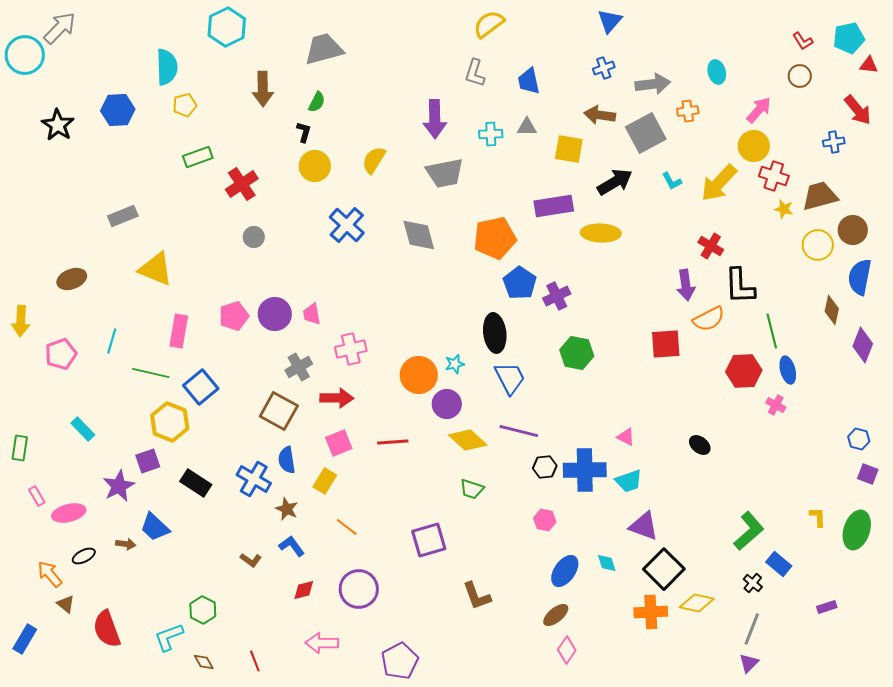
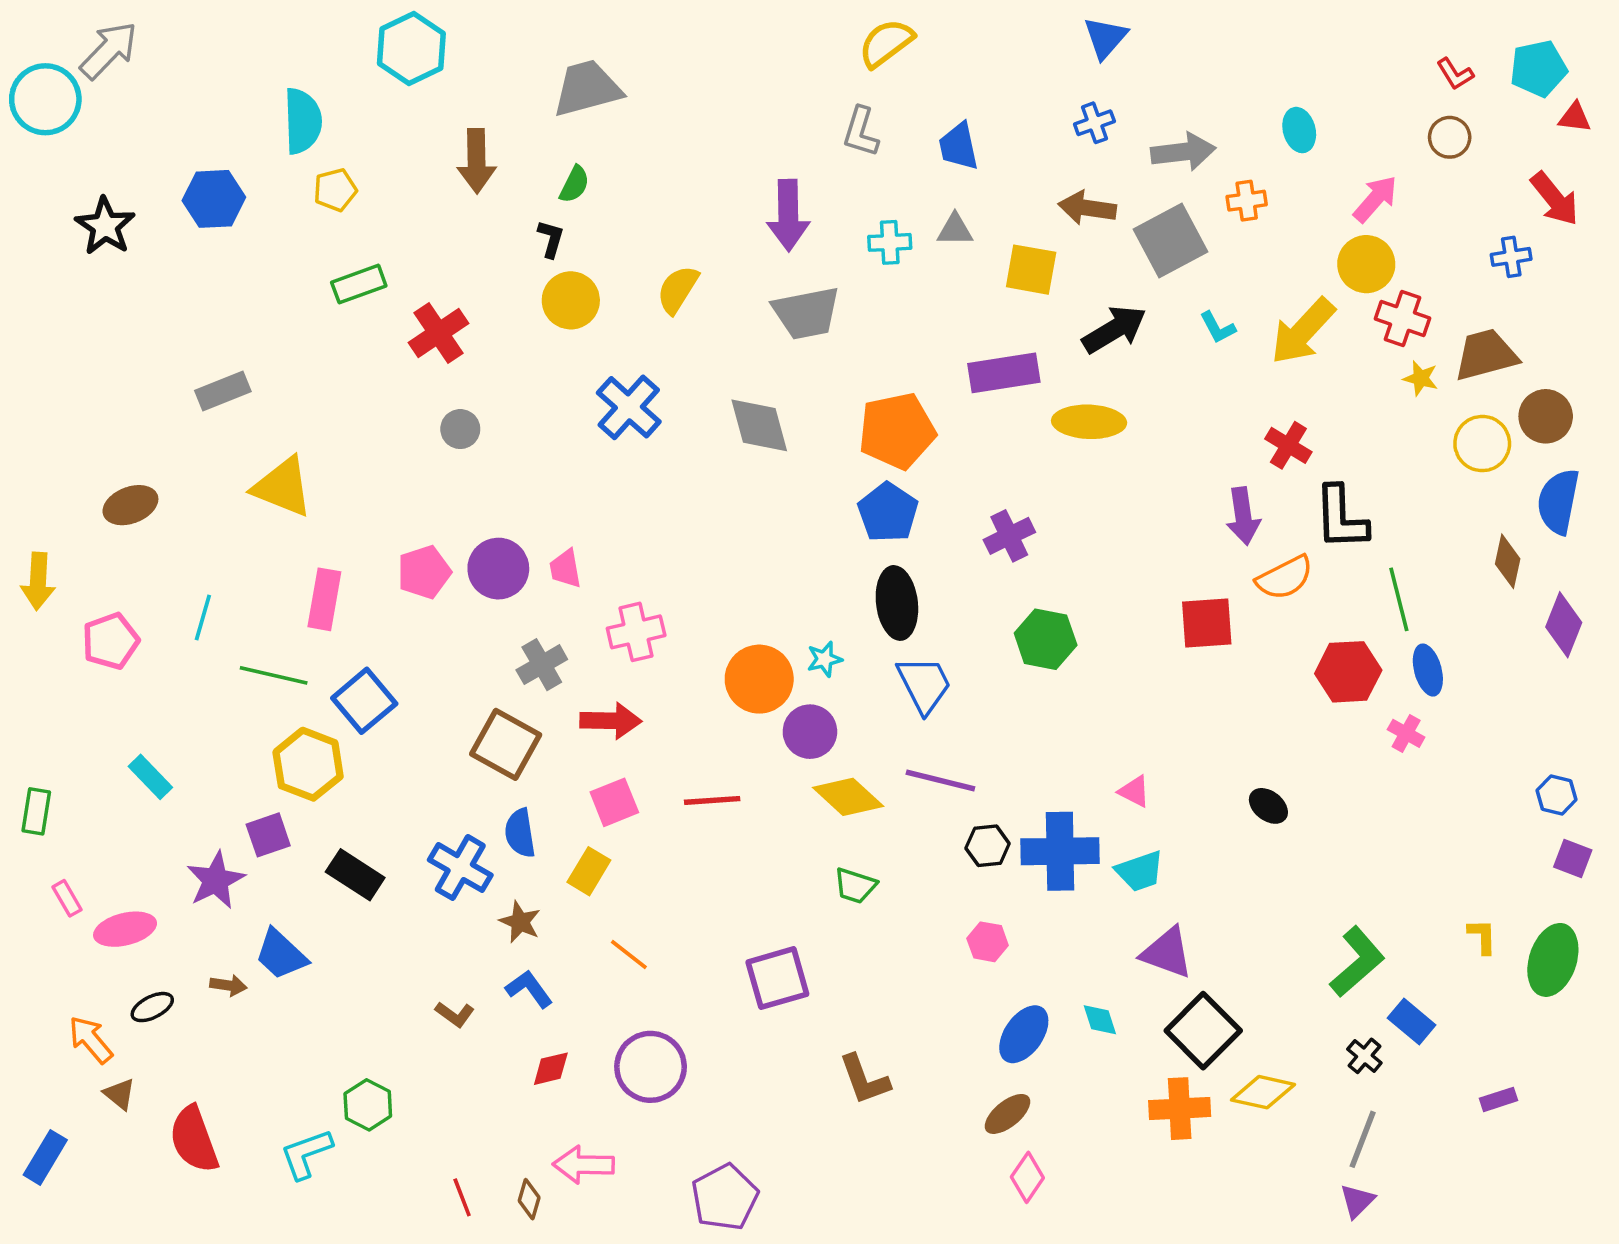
blue pentagon: (520, 283) -> (888, 512), moved
brown diamond: (204, 662) -> (529, 1199), moved, turned 45

